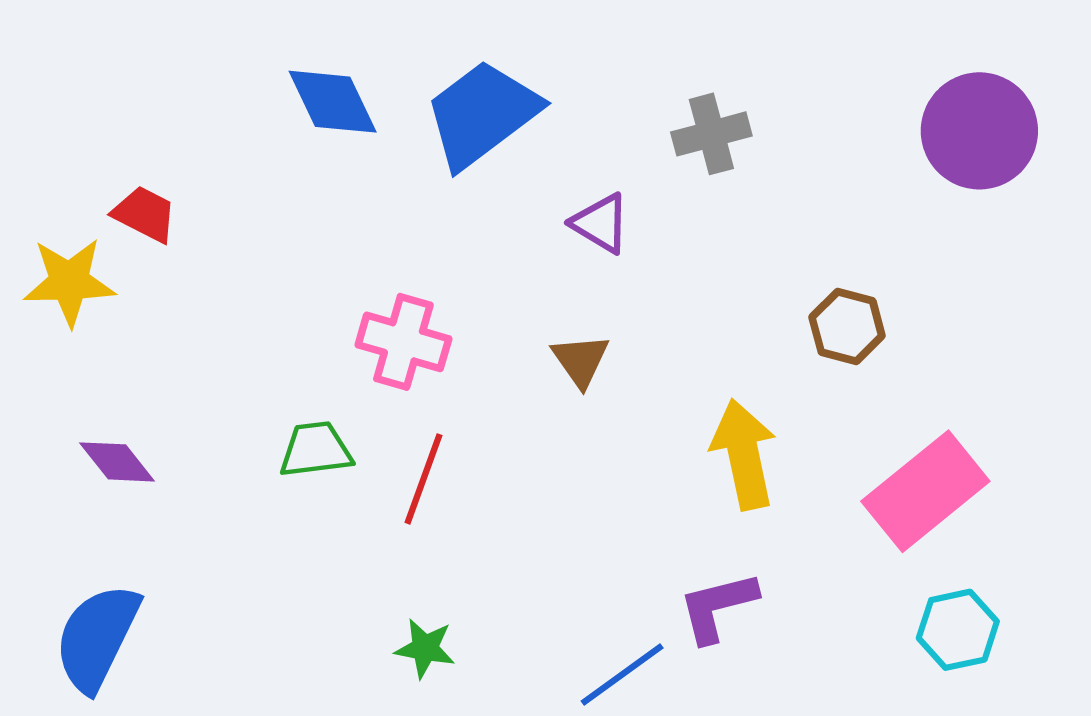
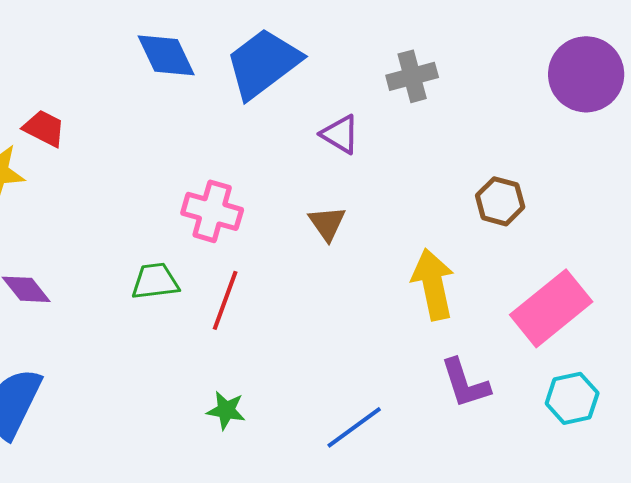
purple L-shape: (718, 607) -> (465, 383), moved, turned -94

